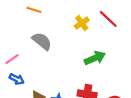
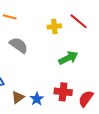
yellow cross: (82, 23) -> (54, 26), turned 32

